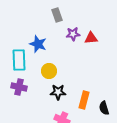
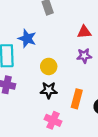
purple star: (73, 34) -> (84, 56), moved
yellow circle: (49, 71) -> (49, 66), moved

